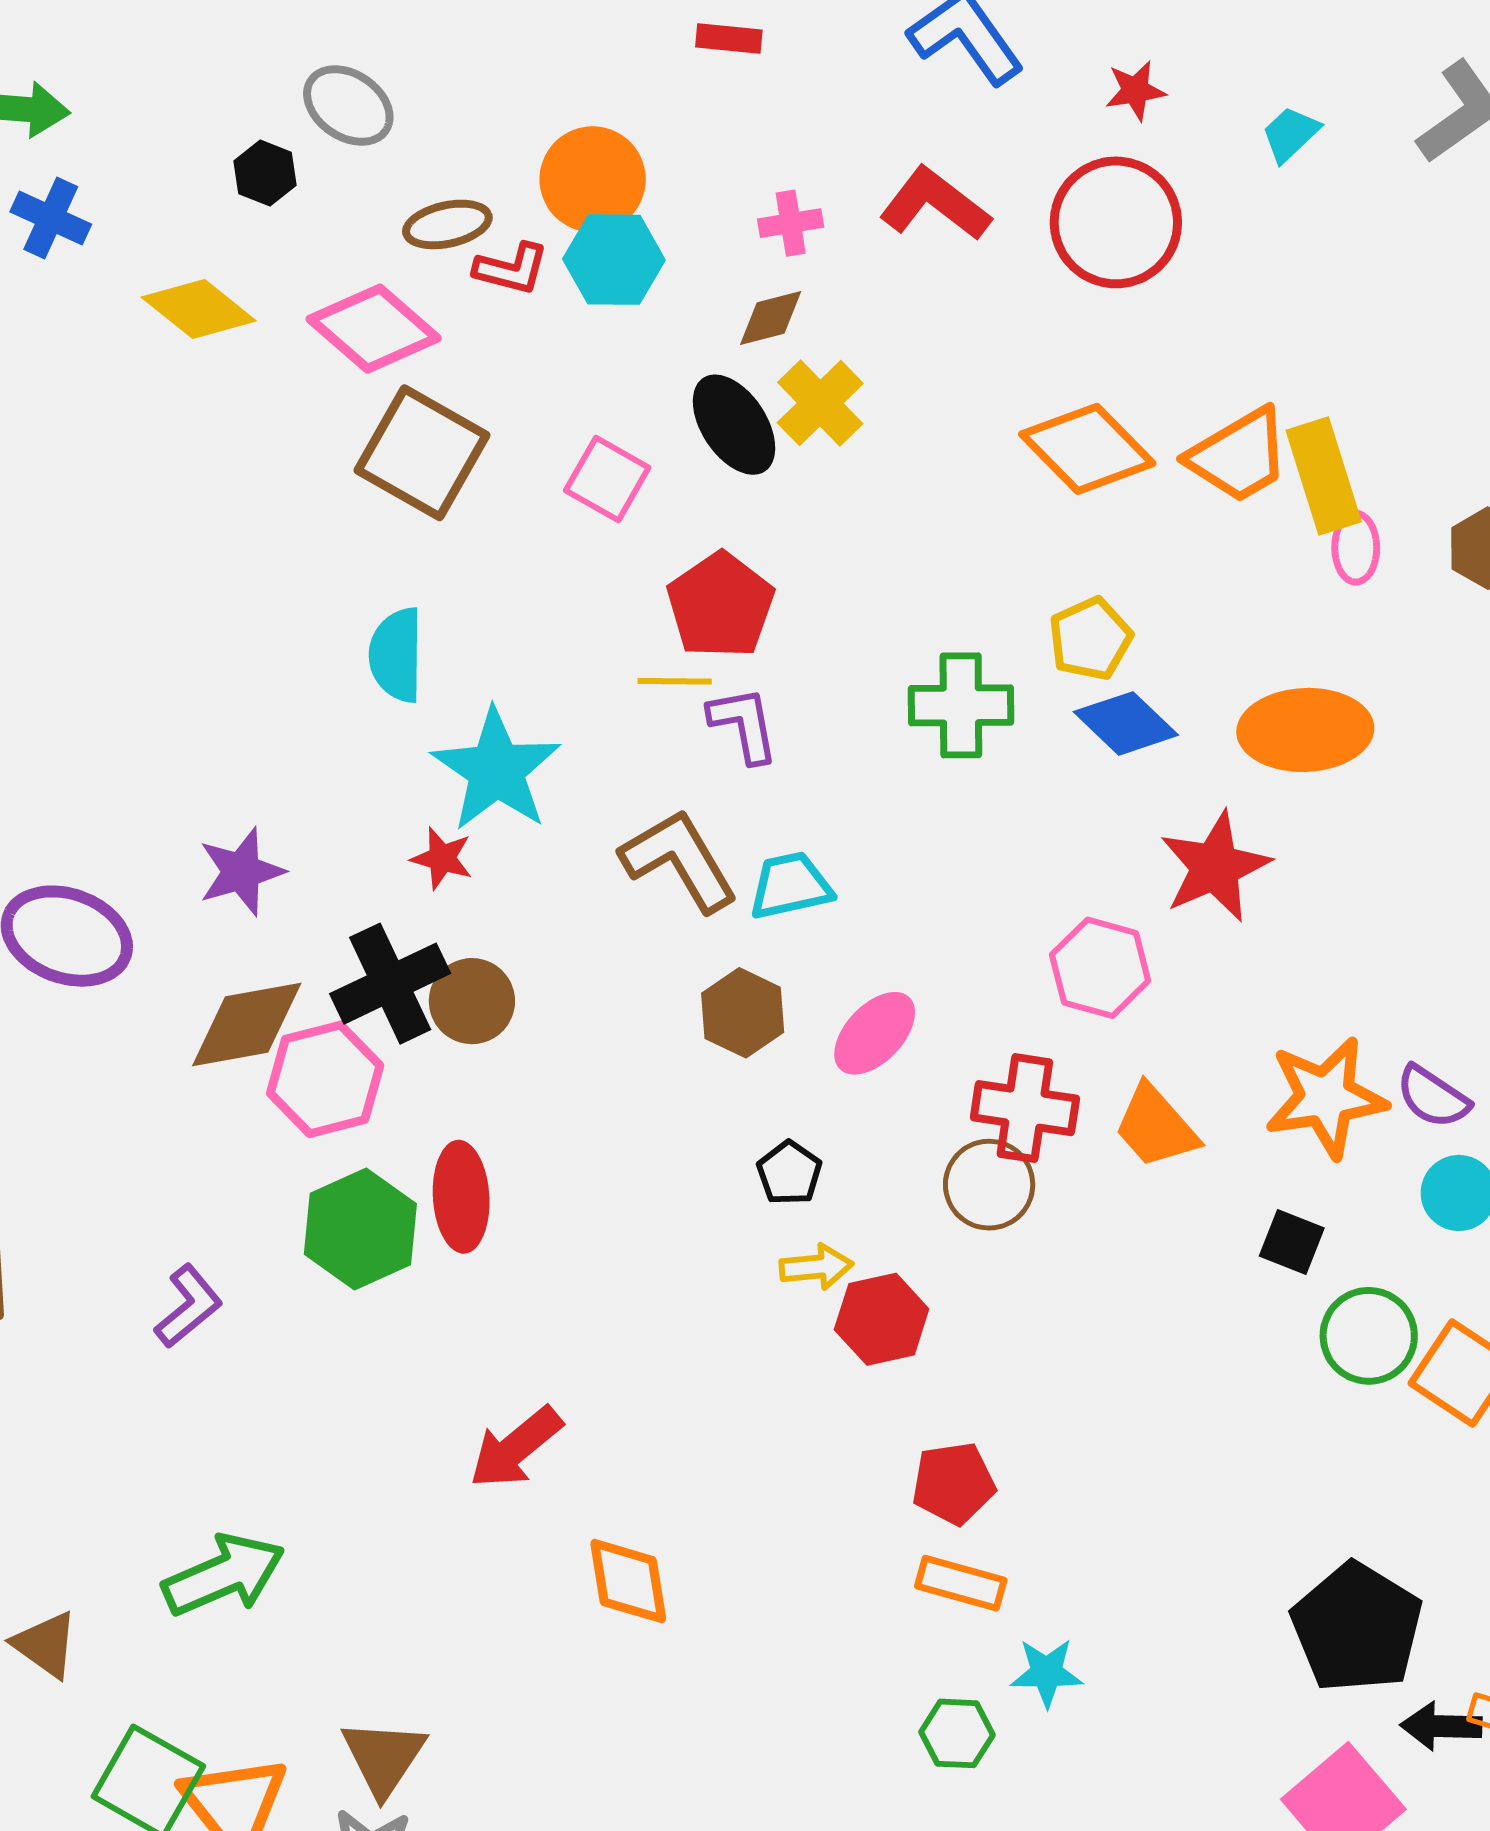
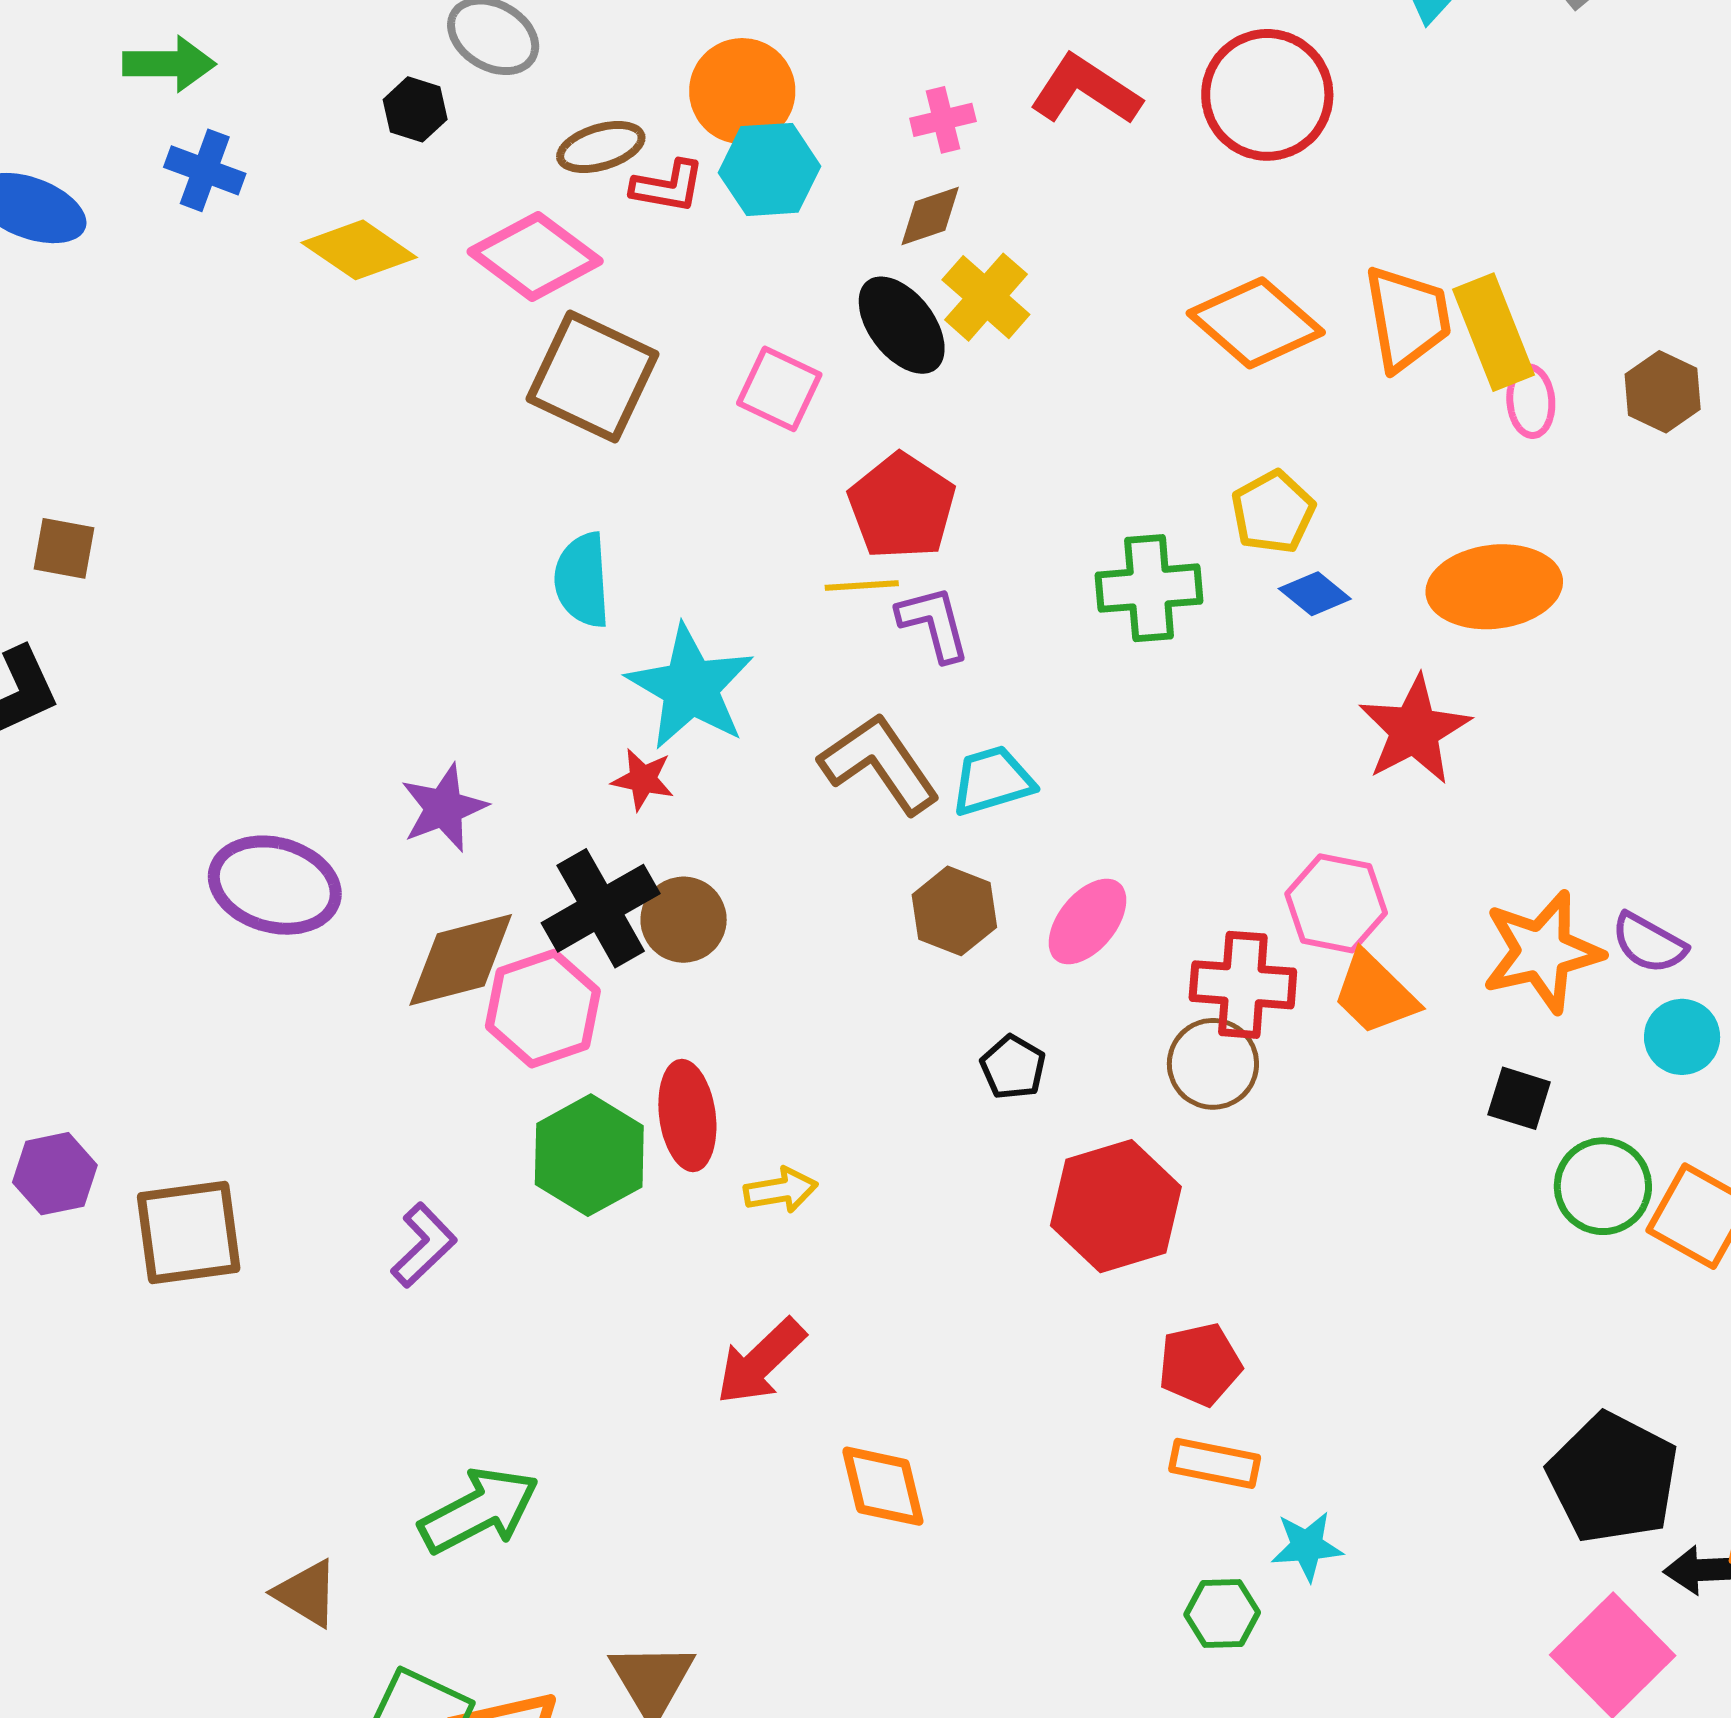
orange trapezoid: (1239, 456) -> (1407, 318), turned -65
blue diamond: (1126, 723) -> (1315, 594), size x0.7
pink hexagon: (1100, 968) -> (1336, 903), moved
yellow arrow: (816, 1267) -> (781, 1190), moved
red hexagon: (882, 1319) -> (1116, 1206), size x1.4

